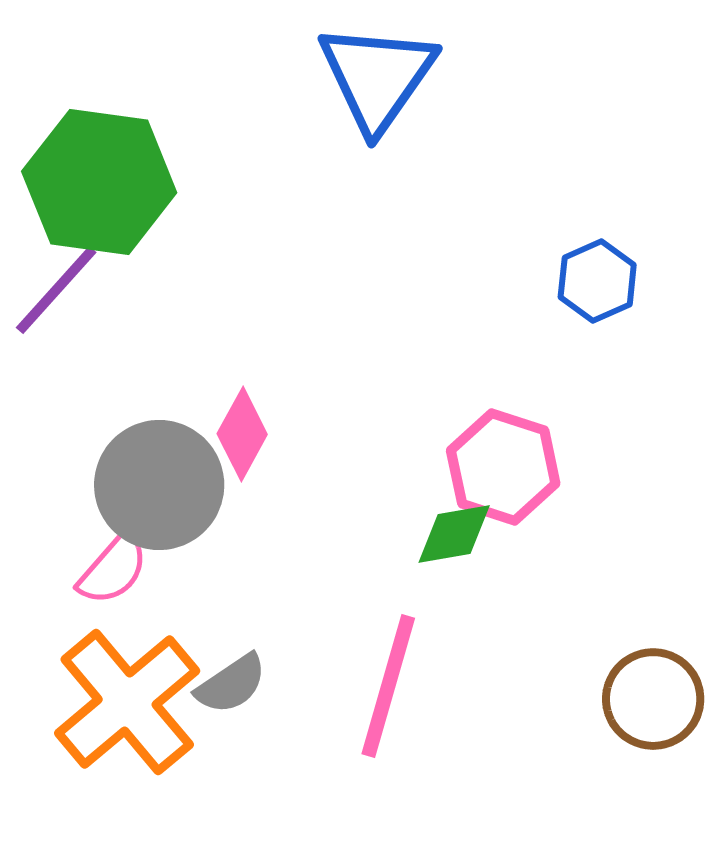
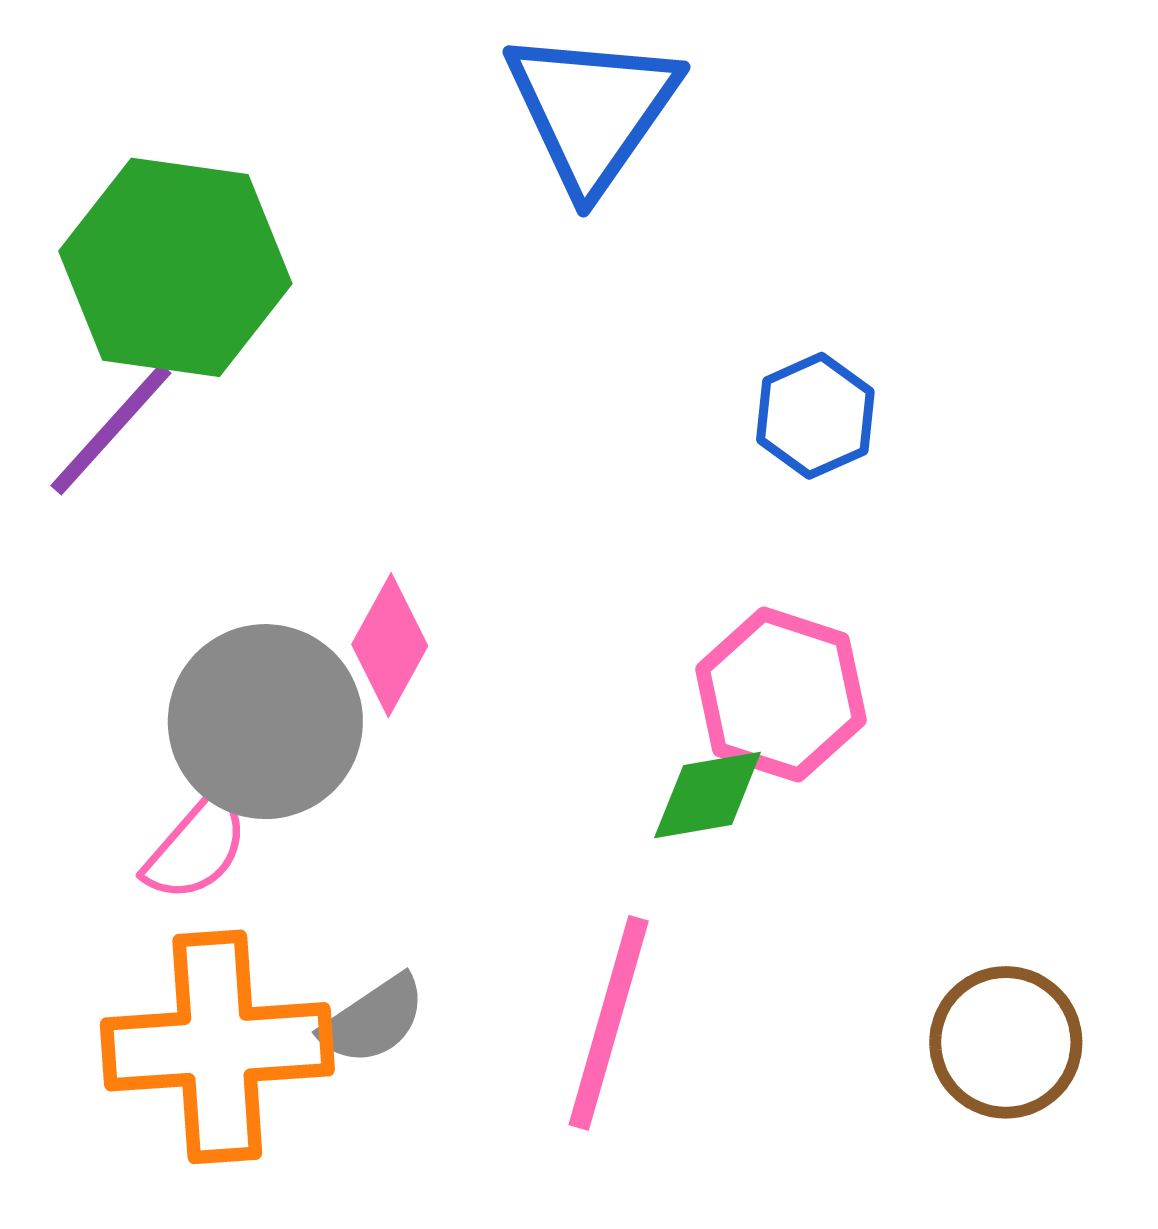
blue hexagon: (597, 281) -> (815, 416), moved
orange cross: (127, 702) -> (217, 1047), turned 36

